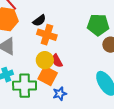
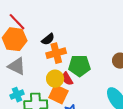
green pentagon: (98, 25) -> (79, 66), moved
orange cross: (47, 35) -> (56, 53), turned -30

